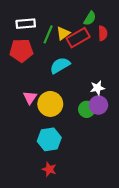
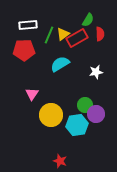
white star: (97, 88) -> (96, 72), moved
yellow circle: (50, 104) -> (51, 115), moved
purple circle: (98, 105) -> (96, 114), moved
cyan hexagon: (49, 139) -> (77, 125), moved
red star: (49, 169) -> (60, 161), moved

